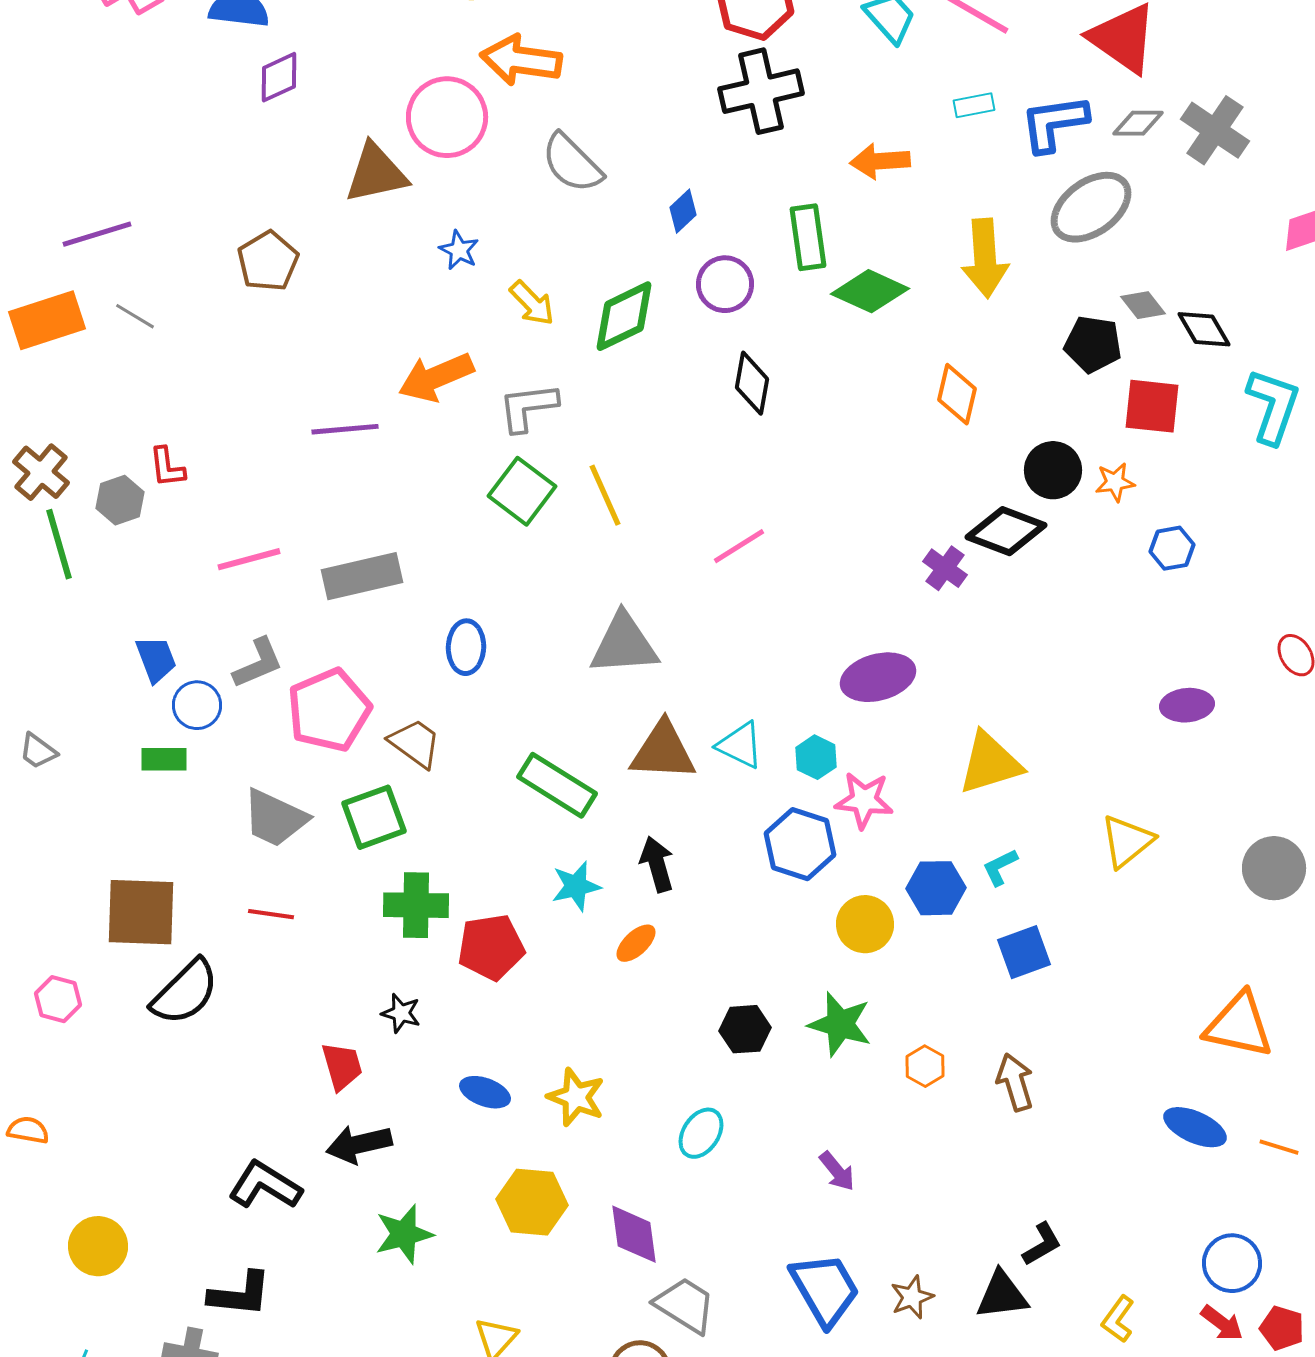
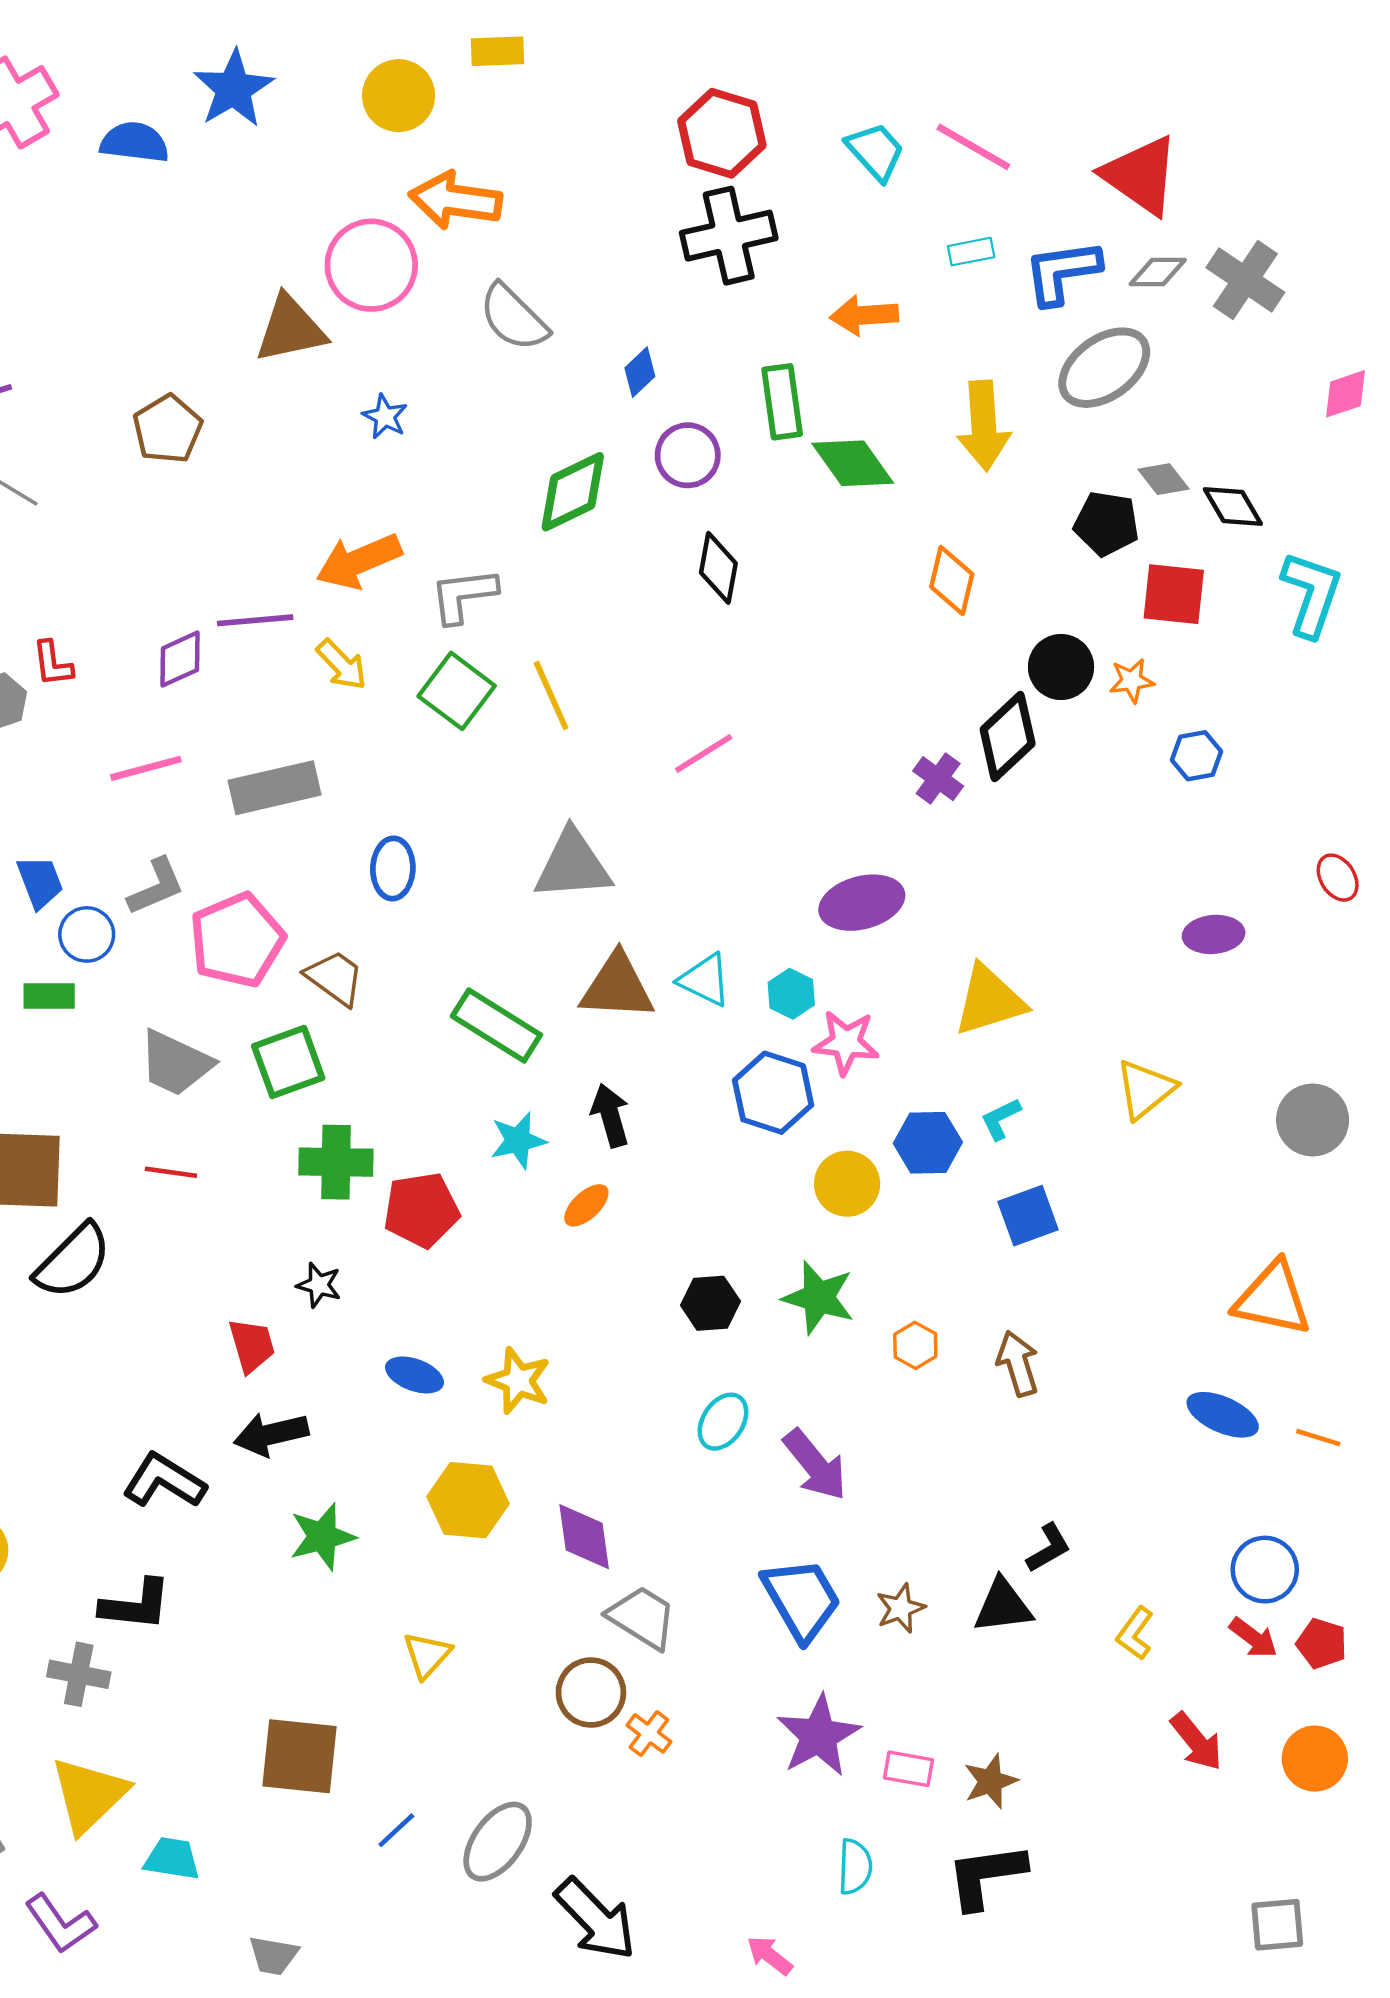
purple diamond: (279, 77) -> (180, 659), moved
green diamond: (870, 291) -> (853, 463), turned 30
yellow arrow: (532, 303) -> (342, 665), moved
black diamond: (1006, 531) -> (1008, 736), turned -64
cyan ellipse: (701, 1133) -> (723, 1422), moved
purple arrow: (837, 1171) -> (815, 1465), size x1.6

